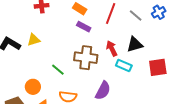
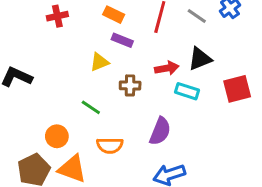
yellow triangle: (34, 40) -> (99, 62), moved
red arrow: (112, 49) -> (167, 68), turned 112
brown cross: (86, 58) -> (130, 85), size x0.6

